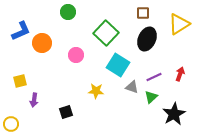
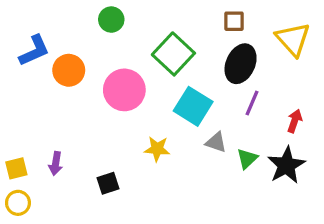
yellow triangle: (179, 24) -> (293, 39), turned -40
pink circle: (76, 55) -> (124, 90), size x1.6
purple line: (154, 77) -> (252, 103), moved, turned -42
yellow square: (20, 81) -> (16, 168), moved
black star: (174, 114) -> (286, 165), moved

